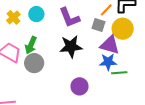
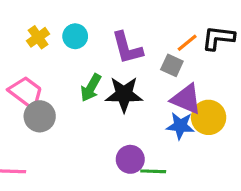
yellow circle: (123, 29) -> (209, 117), moved
green arrow: (31, 45) -> (91, 88), moved
gray circle: (34, 63) -> (40, 116), moved
green line: (119, 73) -> (153, 171), moved

